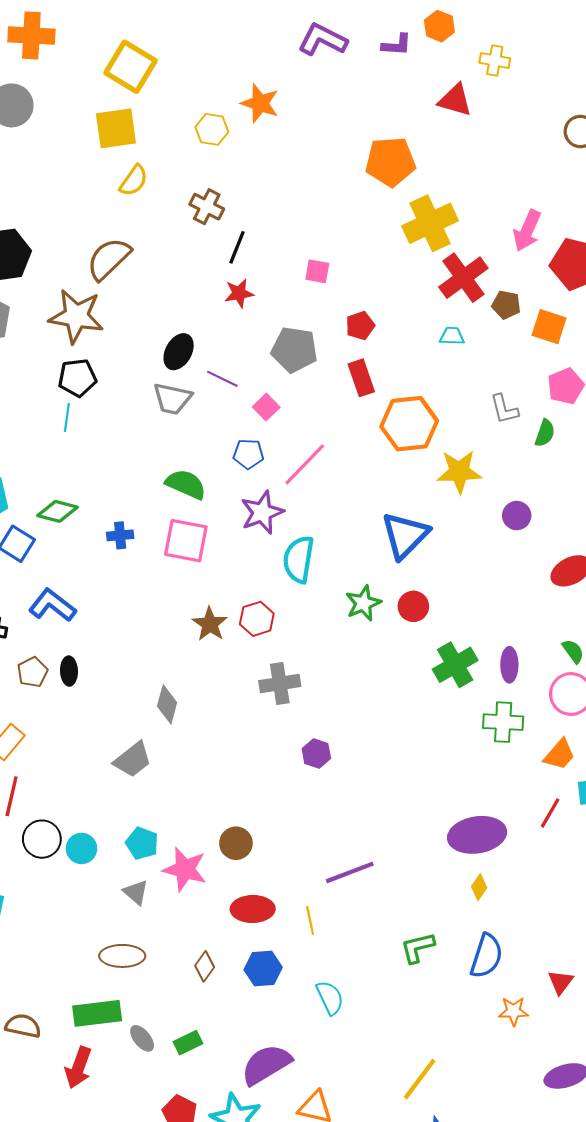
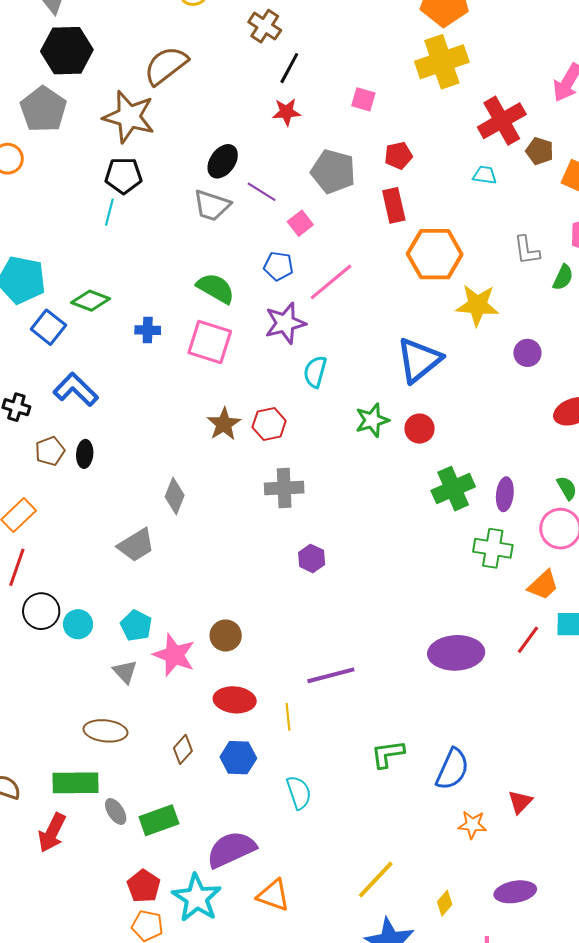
yellow cross: (430, 223) -> (442, 62), moved
cyan semicircle: (299, 559) -> (315, 372), size x0.7
yellow diamond: (479, 887) -> (445, 903), moved
green rectangle: (188, 1043) -> (159, 820), size x1.4

